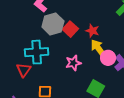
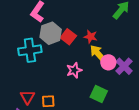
cyan cross: (37, 52) -> (30, 50), moved
red triangle: (24, 70) -> (27, 97), moved

